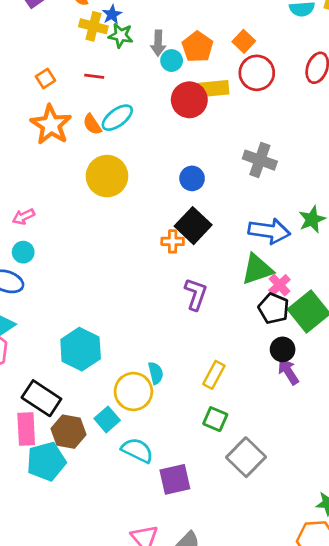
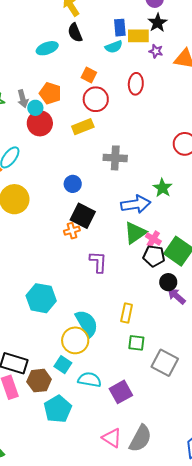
orange square: (244, 41) -> (89, 75), moved
yellow rectangle: (214, 89) -> (83, 127), moved
red circle: (189, 100) -> (40, 123), moved
cyan hexagon: (81, 349) -> (41, 298), moved
cyan semicircle: (156, 373) -> (87, 323), size x1.8
cyan pentagon: (46, 461) -> (58, 409), moved

